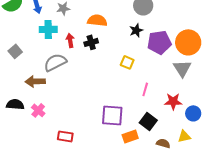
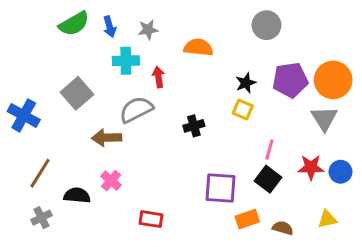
black star: (136, 30) -> (246, 83), moved
black cross: (91, 42) -> (194, 126), moved
gray square: (15, 51) -> (77, 93), size x1.5
black semicircle: (15, 104) -> (77, 195), moved
blue circle: (193, 113) -> (340, 172), moved
black square: (148, 121) -> (268, 179), moved
brown semicircle: (163, 143) -> (283, 228), moved

